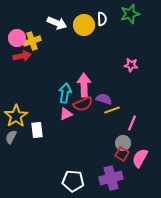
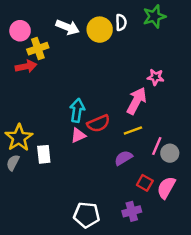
pink circle: (17, 38) -> (20, 31), moved
pink arrow: (84, 85) -> (136, 101), moved, turned 30
purple semicircle: (104, 99) -> (123, 158), moved, turned -49
gray circle: (123, 143) -> (170, 153), moved
purple cross: (111, 178) -> (132, 211), size x0.7

